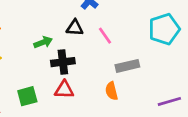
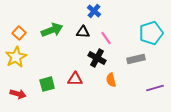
green arrow: (43, 42) -> (52, 30), moved, size x1.5
black cross: (63, 62) -> (97, 58), moved, turned 36
gray rectangle: (127, 66) -> (136, 59), moved

